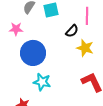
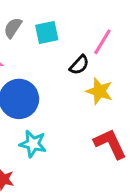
pink line: (87, 16) -> (102, 42), turned 30

